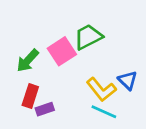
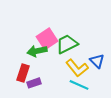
green trapezoid: (88, 37) -> (67, 44), moved
green arrow: (28, 61) -> (37, 51), moved, turned 36

